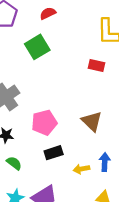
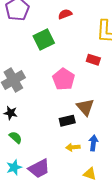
red semicircle: (48, 13) -> (65, 14), moved
pink pentagon: (44, 122) -> (64, 79), moved, turned -30
black rectangle: (54, 153) -> (67, 121), moved

